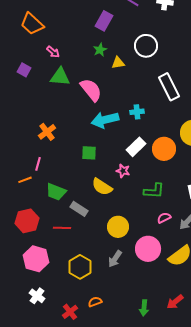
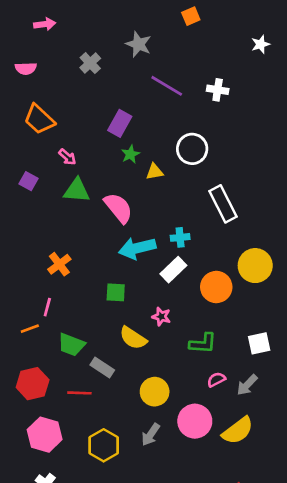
purple rectangle: (104, 21) -> (120, 123), moved
white rectangle: (136, 147) -> (173, 270), moved

